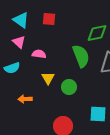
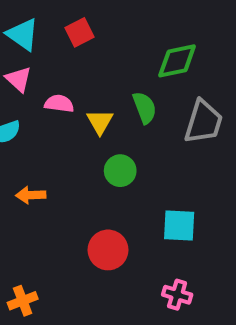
red square: (49, 19) -> (80, 32), turned -32
green semicircle: (81, 56) -> (145, 108), size x0.7
yellow triangle: (48, 78) -> (100, 122), moved

